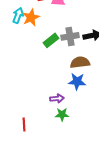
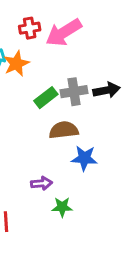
brown semicircle: (80, 62) -> (64, 130), moved
purple arrow: (57, 98) -> (41, 183), moved

